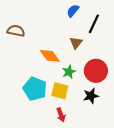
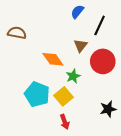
red circle: (96, 71) -> (103, 61), moved
yellow square: (60, 91) -> (64, 96), turned 36
black star: (91, 96) -> (108, 109), moved

